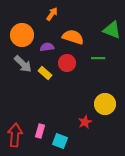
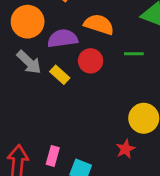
purple semicircle: (47, 47) -> (63, 38), size x1.5
red star: (85, 122) -> (126, 149), moved

